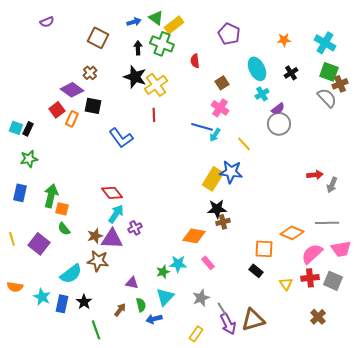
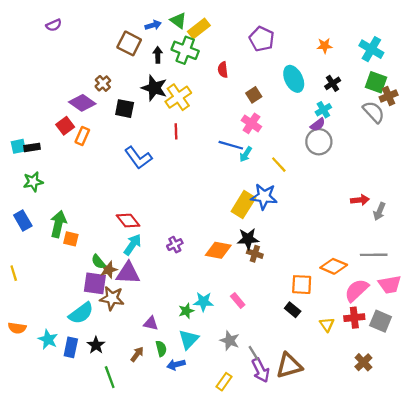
brown square: (98, 38) -> (129, 43), moved
cyan cross: (262, 94) -> (323, 110), moved
black square: (93, 106) -> (125, 109), moved
cyan square: (16, 128) -> (18, 146), turned -32
black rectangle: (28, 129) -> (32, 147), turned 56
blue rectangle: (20, 193) -> (23, 221), turned -42
brown cross: (223, 222) -> (255, 254), turned 32
purple cross: (135, 228) -> (175, 245), moved
green semicircle: (64, 229) -> (98, 262), moved
orange diamond: (194, 236) -> (218, 250), moved
purple square: (39, 244) -> (95, 283), moved, turned -30
gray star: (201, 298) -> (230, 341), turned -30

